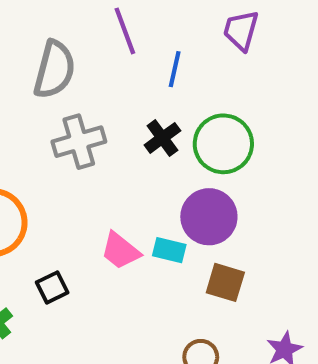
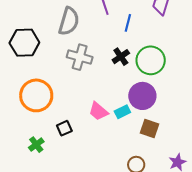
gray cross: (79, 142) -> (80, 57), turned 30
cyan rectangle: (169, 250) -> (122, 112), turned -42

